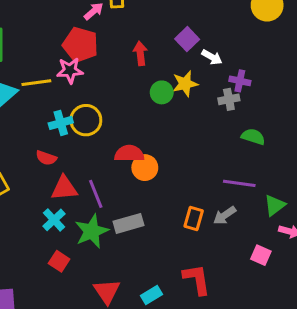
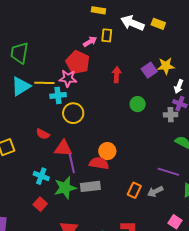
white arrow: (212, 57) -> (179, 86), moved, turned 72
yellow star: (185, 84) -> (166, 66), moved
green circle: (162, 92) -> (138, 104), moved
cyan cross: (61, 123) -> (58, 95), moved
red semicircle: (129, 154) -> (99, 163), moved
red triangle: (64, 188) -> (63, 148), moved
cyan cross: (54, 220) -> (41, 176), turned -35

